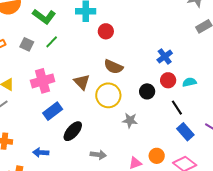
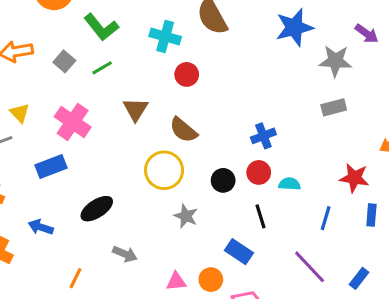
pink cross: (43, 81) -> (73, 122), turned 35
brown triangle: (82, 82) -> (136, 109), moved
blue rectangle: (53, 111) -> (51, 167), moved
blue rectangle: (185, 132) -> (239, 252), moved, turned -30

